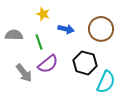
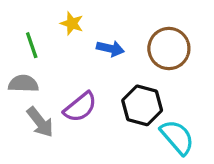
gray semicircle: (14, 35) -> (23, 84), moved
green line: (39, 42) -> (32, 45), moved
cyan semicircle: (106, 82) -> (177, 137), turned -65

